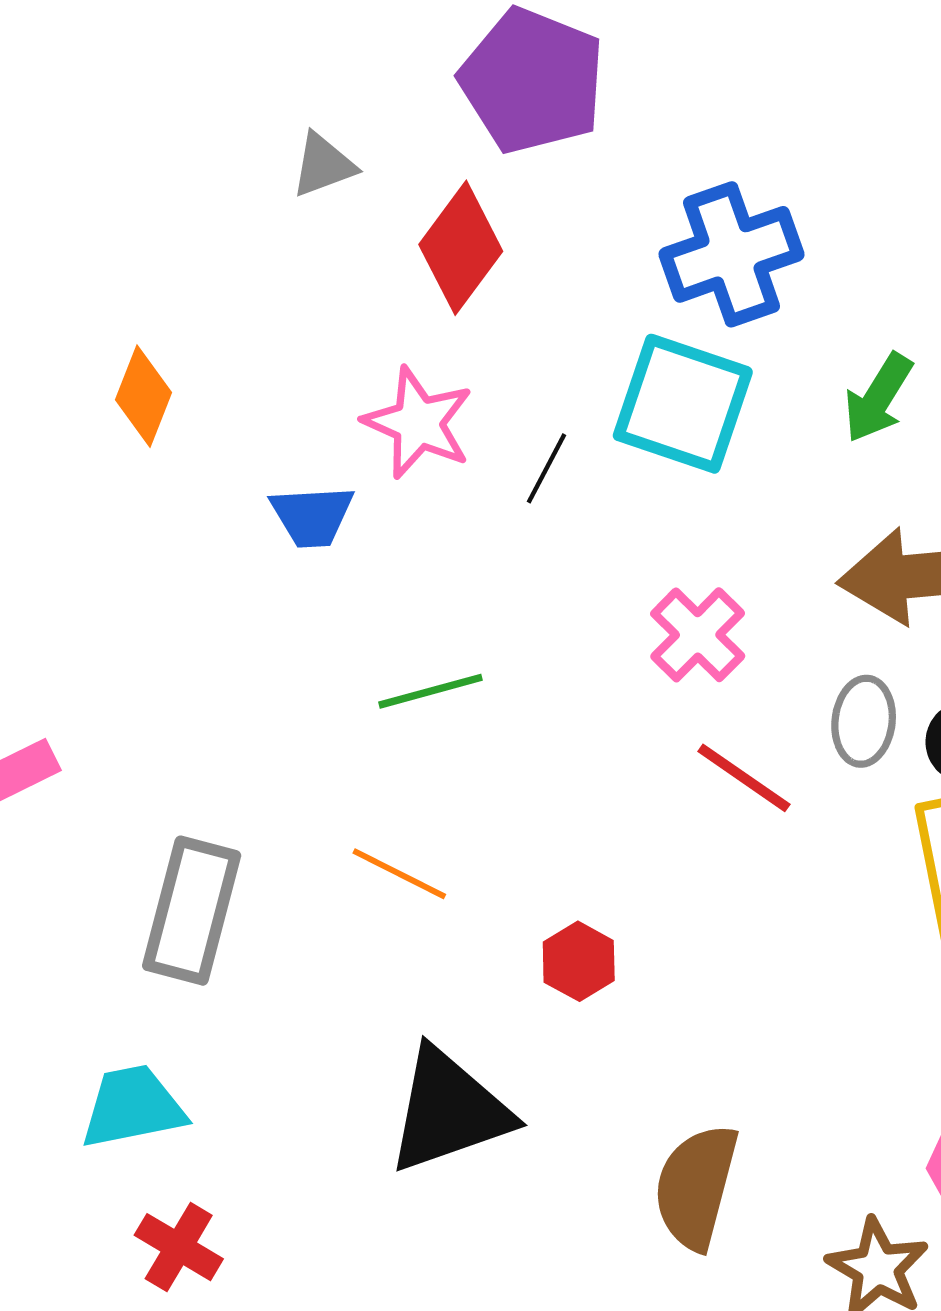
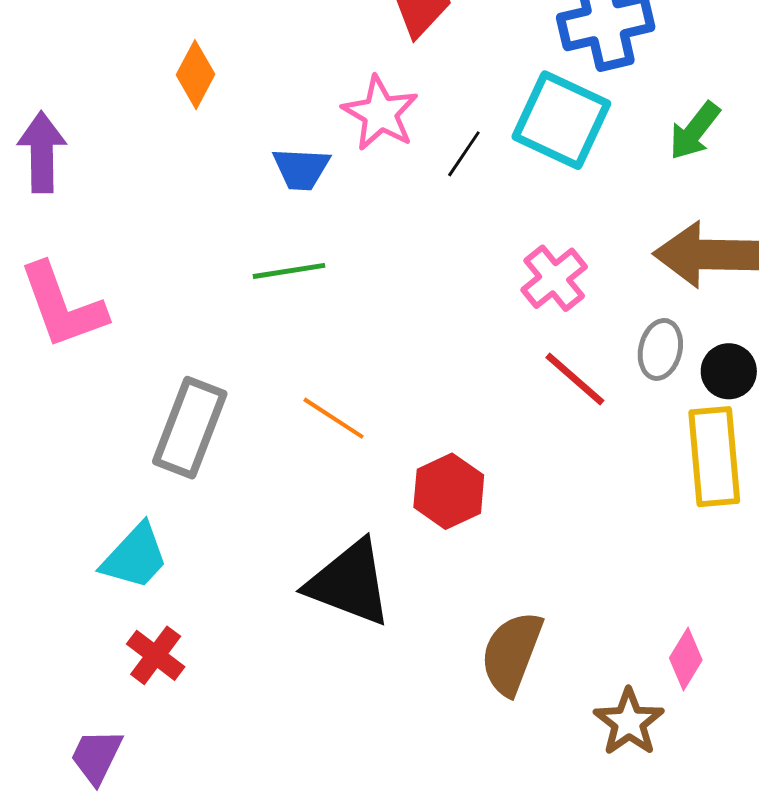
green line: (431, 691) -> (289, 271), moved
red hexagon: (579, 961) -> (449, 491), size x1.4
cyan trapezoid: (133, 1107) -> (135, 557), turned 138
black triangle: (449, 1111) -> (349, 583), turned 34

